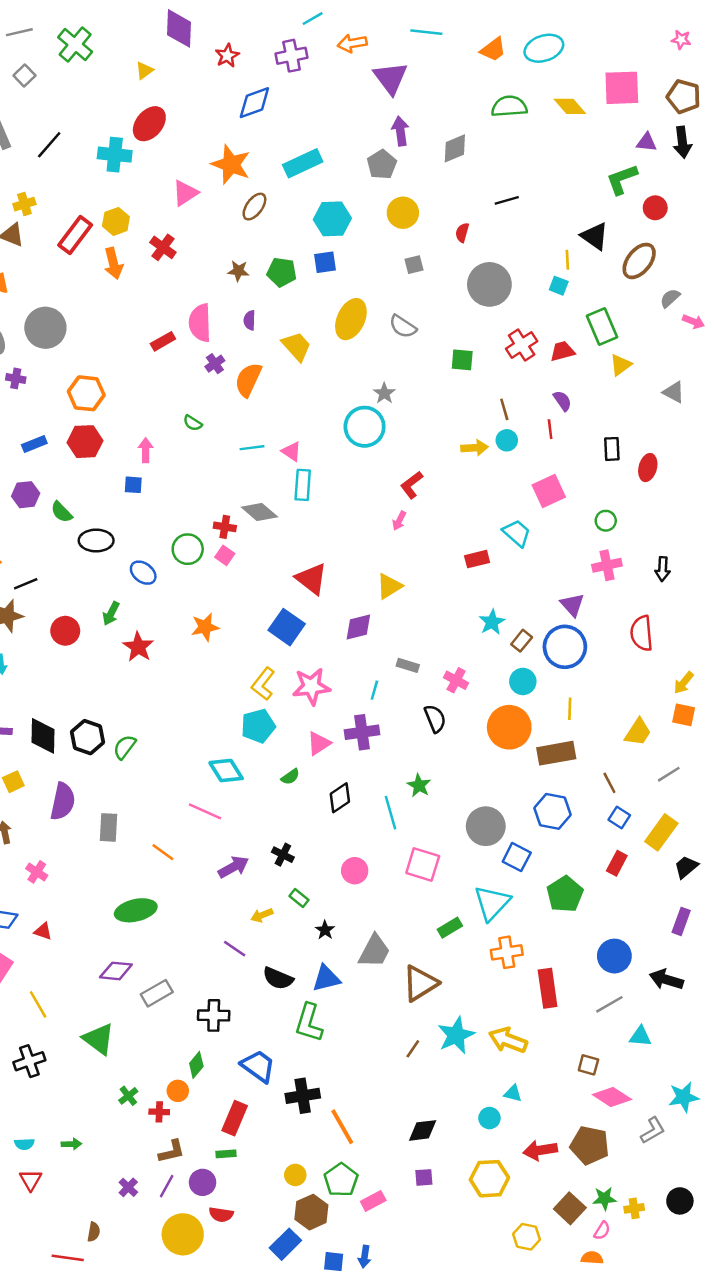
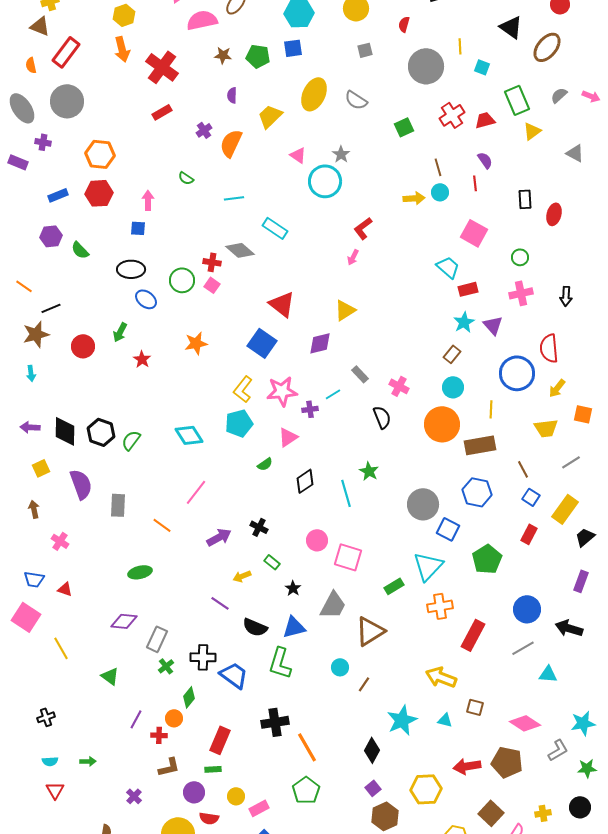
red rectangle: (75, 235) -> (66, 52), moved
red cross: (163, 247) -> (162, 67), moved, size x1.5
yellow line: (567, 260) -> (460, 46), moved
gray semicircle: (670, 298) -> (559, 95), moved
pink semicircle: (200, 323) -> (202, 20), moved, turned 80
yellow trapezoid: (297, 346) -> (270, 116), turned -92
green square: (462, 360) -> (404, 127), turned -30
pink triangle: (292, 451) -> (298, 155), moved
cyan rectangle: (303, 485) -> (275, 228), turned -60
pink square: (549, 491) -> (474, 233), turned -36
black ellipse: (96, 540) -> (131, 269), moved
red rectangle: (477, 559) -> (468, 289), moved
cyan star: (492, 622) -> (464, 322), moved
red star: (138, 647) -> (142, 359), size x0.7
blue circle: (565, 647) -> (517, 373), moved
gray rectangle: (408, 665) -> (360, 374), turned 30
yellow arrow: (684, 683) -> (557, 388), moved
cyan line: (374, 690) -> (333, 394), turned 42
purple cross: (362, 732) -> (310, 409), moved, size x0.6
yellow trapezoid: (638, 732) -> (546, 428), turned 50
cyan diamond: (226, 771) -> (189, 435), moved
purple semicircle: (63, 801) -> (81, 484), turned -32
pink line: (205, 811) -> (196, 492), turned -76
pink square: (423, 865) -> (348, 557), moved
green ellipse: (136, 910) -> (140, 572), size x0.7
red rectangle: (548, 988) -> (473, 635), turned 36
gray rectangle: (157, 993) -> (157, 639), turned -35
cyan star: (456, 1035) -> (402, 720), moved
green triangle: (99, 1039) -> (110, 676), size x0.7
black cross: (29, 1061) -> (46, 717), moved, size x0.7
brown square: (588, 1065) -> (475, 707), moved
blue trapezoid: (258, 1066) -> (234, 675), moved
green cross: (128, 1096) -> (166, 666), moved
cyan circle: (489, 1118) -> (340, 667), moved
black diamond: (423, 1130) -> (372, 750), turned -55
yellow circle: (295, 1175) -> (236, 796), moved
purple square: (424, 1177) -> (373, 788), turned -35
purple line: (167, 1186) -> (136, 719), moved
green star: (604, 1198) -> (587, 768), moved
pink rectangle: (373, 1201) -> (259, 808), moved
brown hexagon: (311, 1212) -> (385, 816), moved

